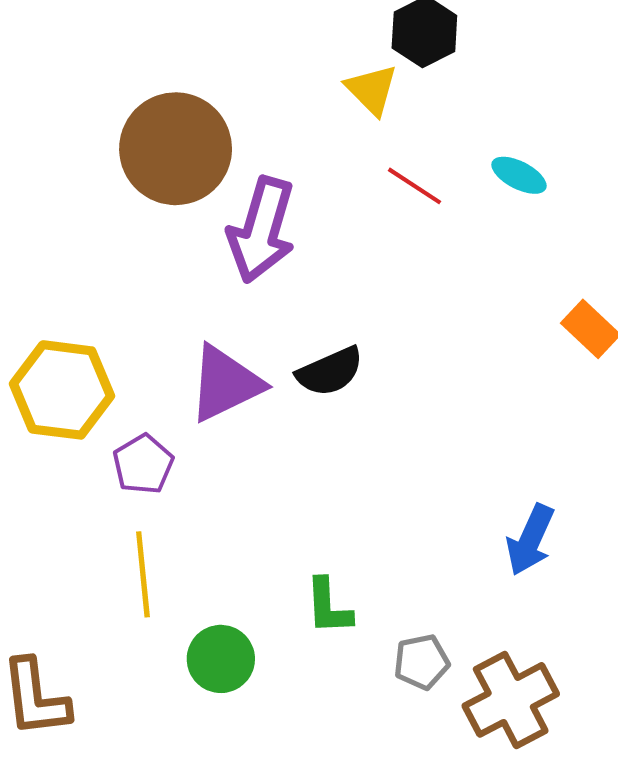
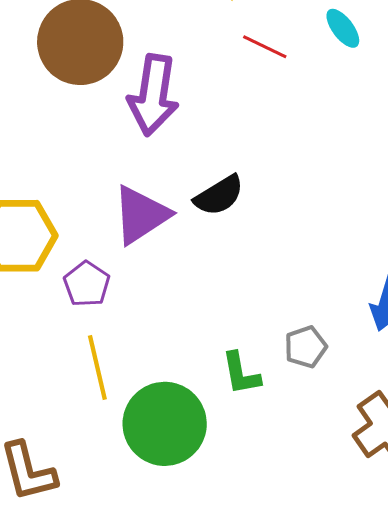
cyan ellipse: (519, 175) -> (343, 28), turned 33
green circle: (221, 659) -> (165, 424), size x1.6
gray pentagon: (422, 662) -> (306, 347), moved

